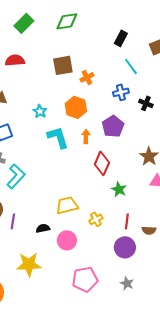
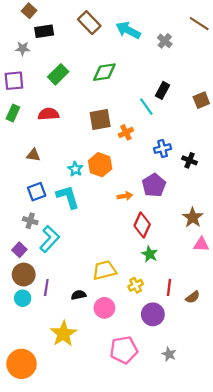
cyan line: (131, 66) -> (146, 107), moved
orange hexagon: (76, 107) -> (100, 165), moved
orange arrow: (86, 136) -> (125, 196), turned 80
cyan L-shape: (58, 137) -> (68, 197), moved
green star: (119, 189) -> (150, 254), moved
brown semicircle: (149, 230) -> (193, 297), turned -40
purple circle: (125, 247) -> (153, 314), moved
yellow star: (29, 264) -> (64, 334), turned -30

